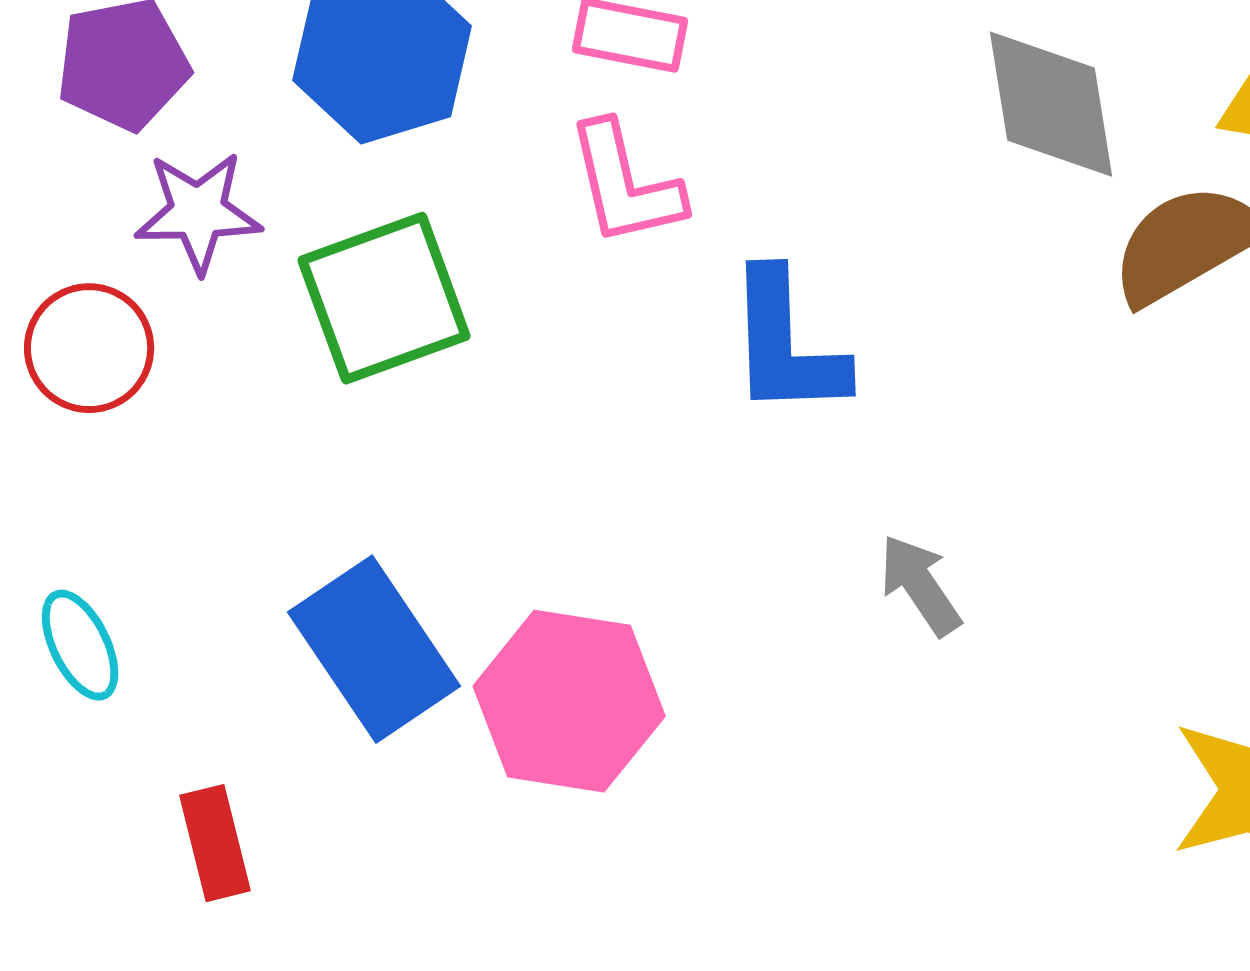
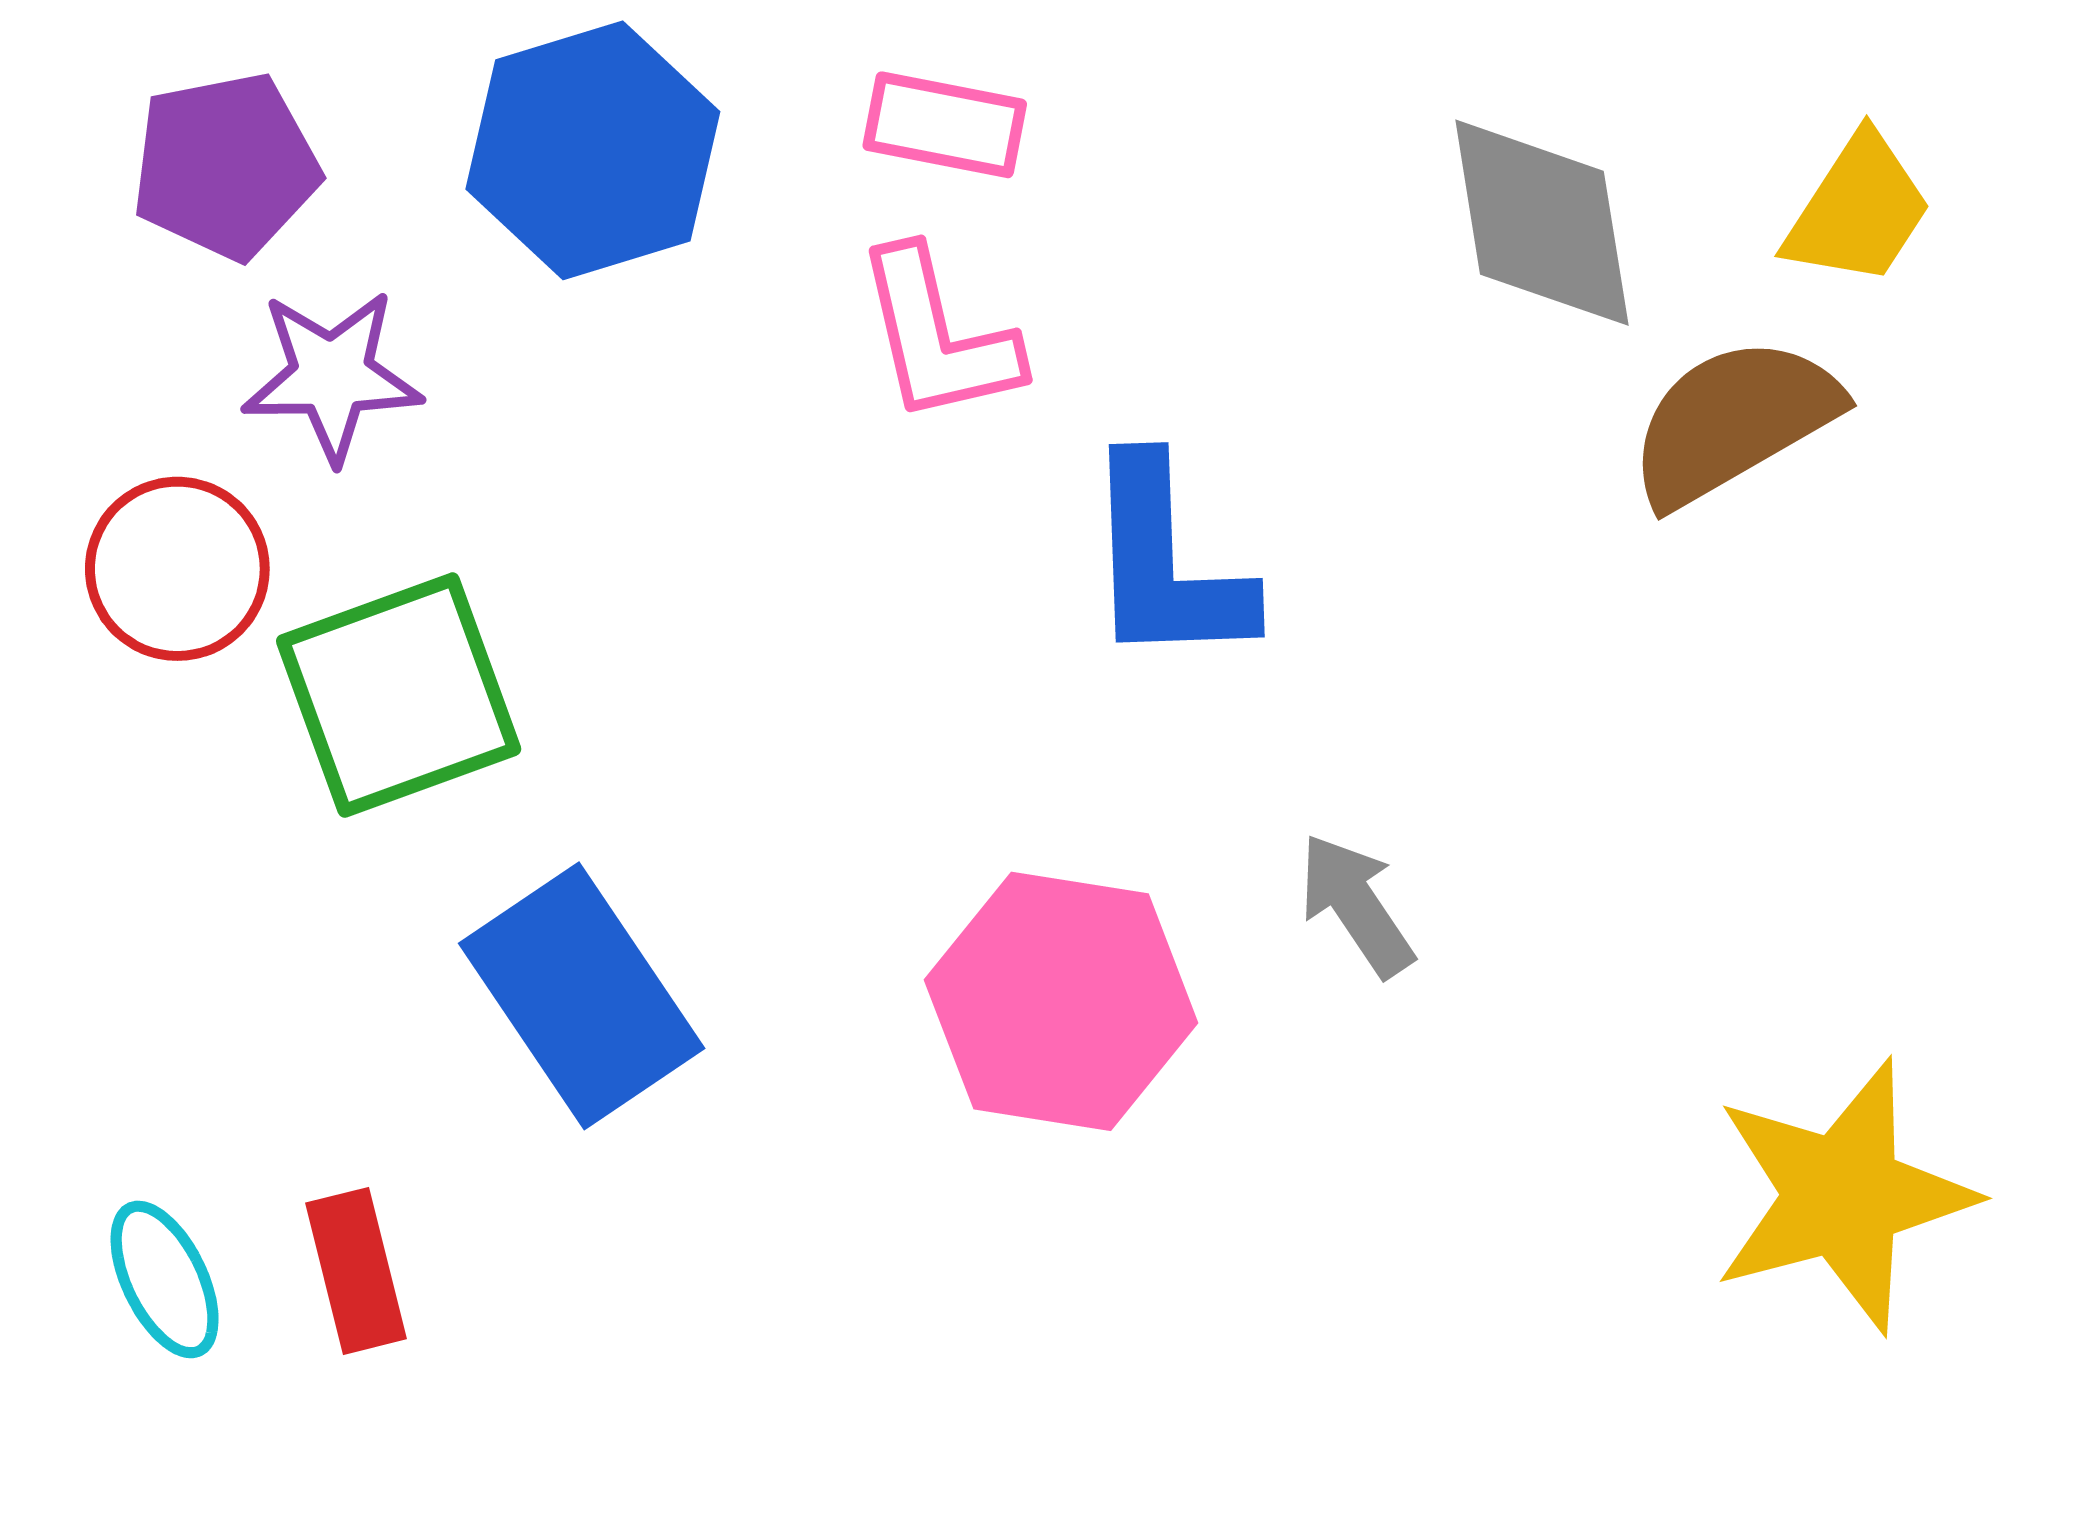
green square: (384, 298) -> (399, 695), moved
cyan ellipse: (80, 645) -> (165, 1279), moved
pink hexagon: (569, 701) -> (1061, 1001), moved

